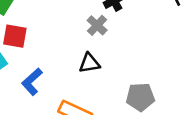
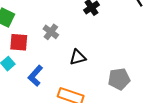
gray cross: (97, 25) -> (51, 32), moved

